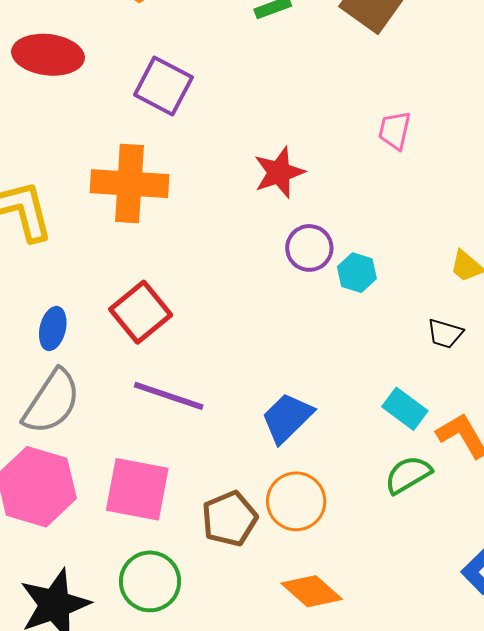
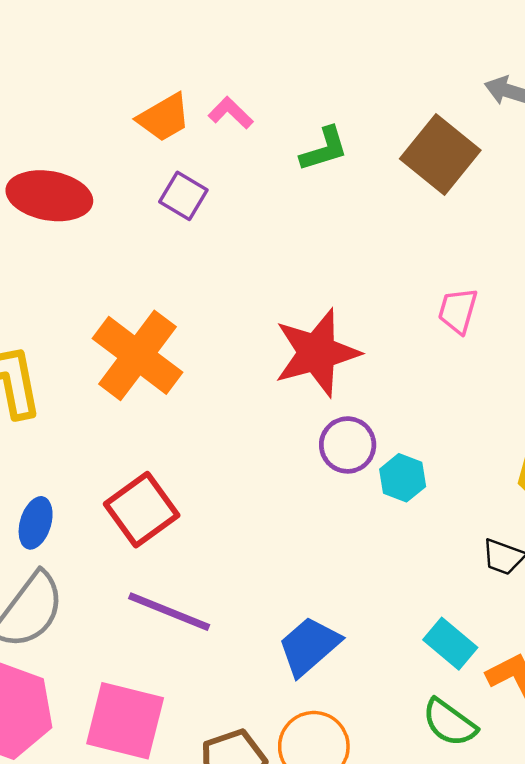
purple square: (163, 86) -> (183, 196), moved, size x0.7
red star: (279, 172) -> (317, 353), size x1.4
orange cross: (129, 184) -> (137, 355), turned 30
green semicircle: (408, 475) -> (449, 723), turned -117

